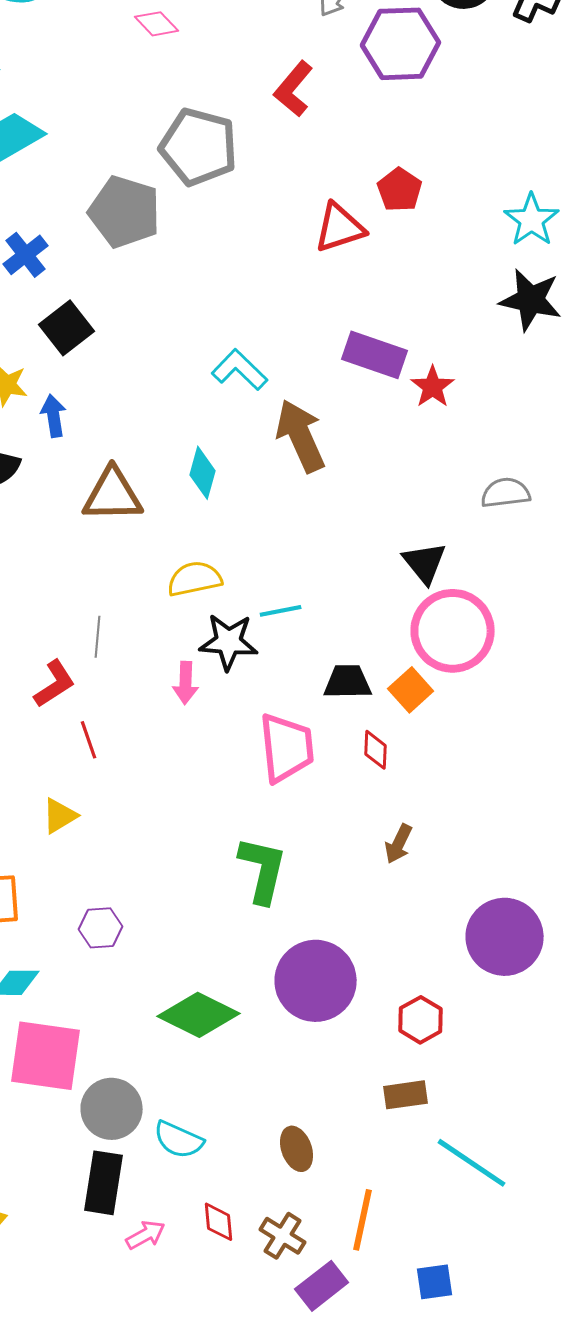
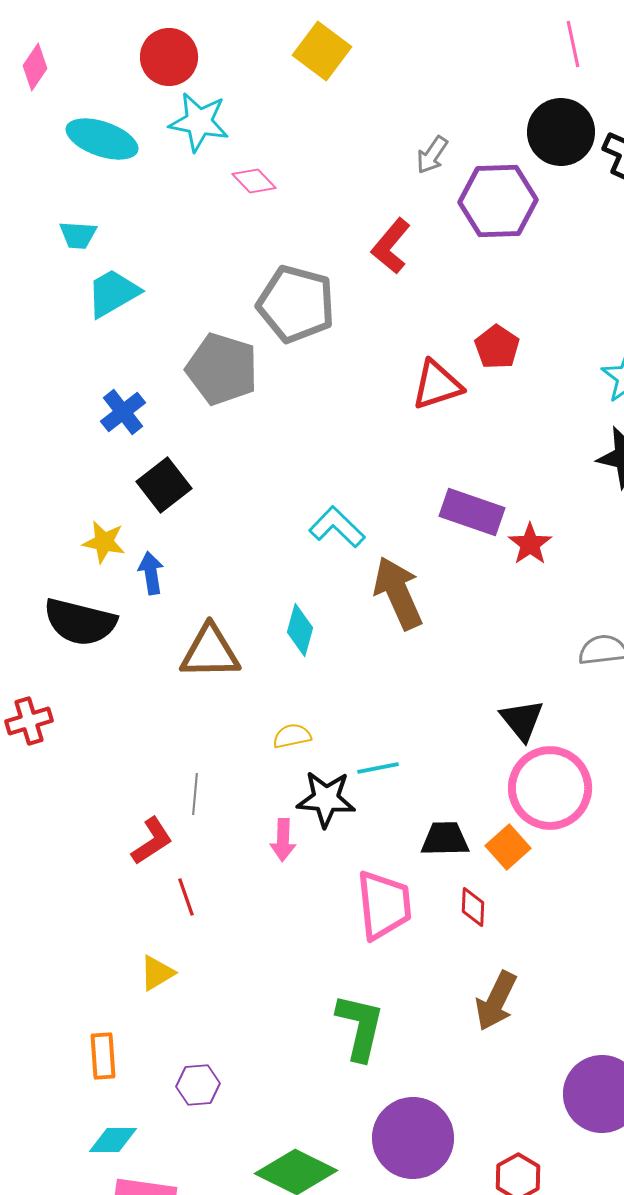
yellow semicircle: (195, 579) -> (292, 736), size x0.7
brown arrow: (399, 844) -> (496, 1001), size x1.5

